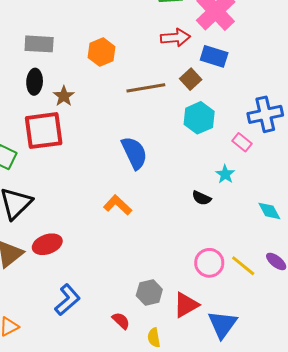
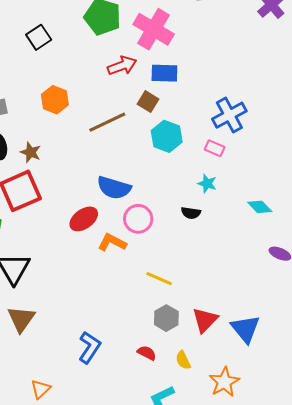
blue semicircle: (134, 153) -> (114, 188), turned 148
red ellipse: (47, 244) -> (84, 219), moved
pink circle: (209, 263) -> (138, 219), moved
yellow line: (243, 266) -> (159, 279), moved

